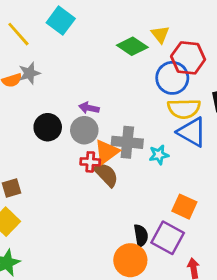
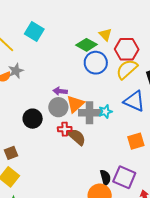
blue circle: (172, 78) -> (96, 63), moved
yellow semicircle: (184, 109) -> (127, 69), moved, turned 145
black circle: (48, 127) -> (33, 119), moved
orange triangle: (107, 152) -> (75, 104), moved
cyan star: (159, 155) -> (105, 112), moved
orange square: (184, 207) -> (136, 141), moved, turned -36

